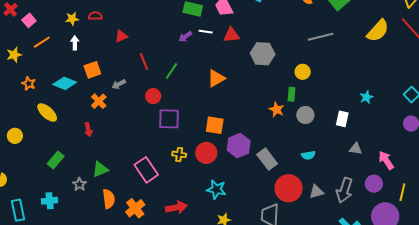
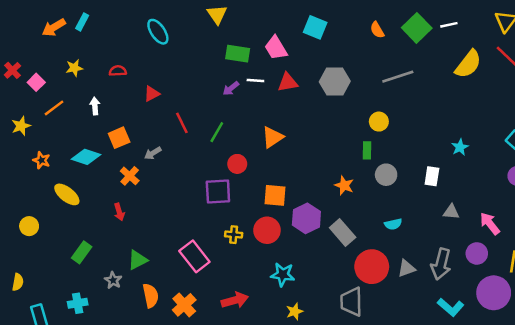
yellow star: (72, 19) -> (74, 68), moved
gray hexagon: (263, 54) -> (335, 82), moved
red circle: (153, 96) -> (237, 164), moved
orange star: (277, 109) -> (344, 185), moved

